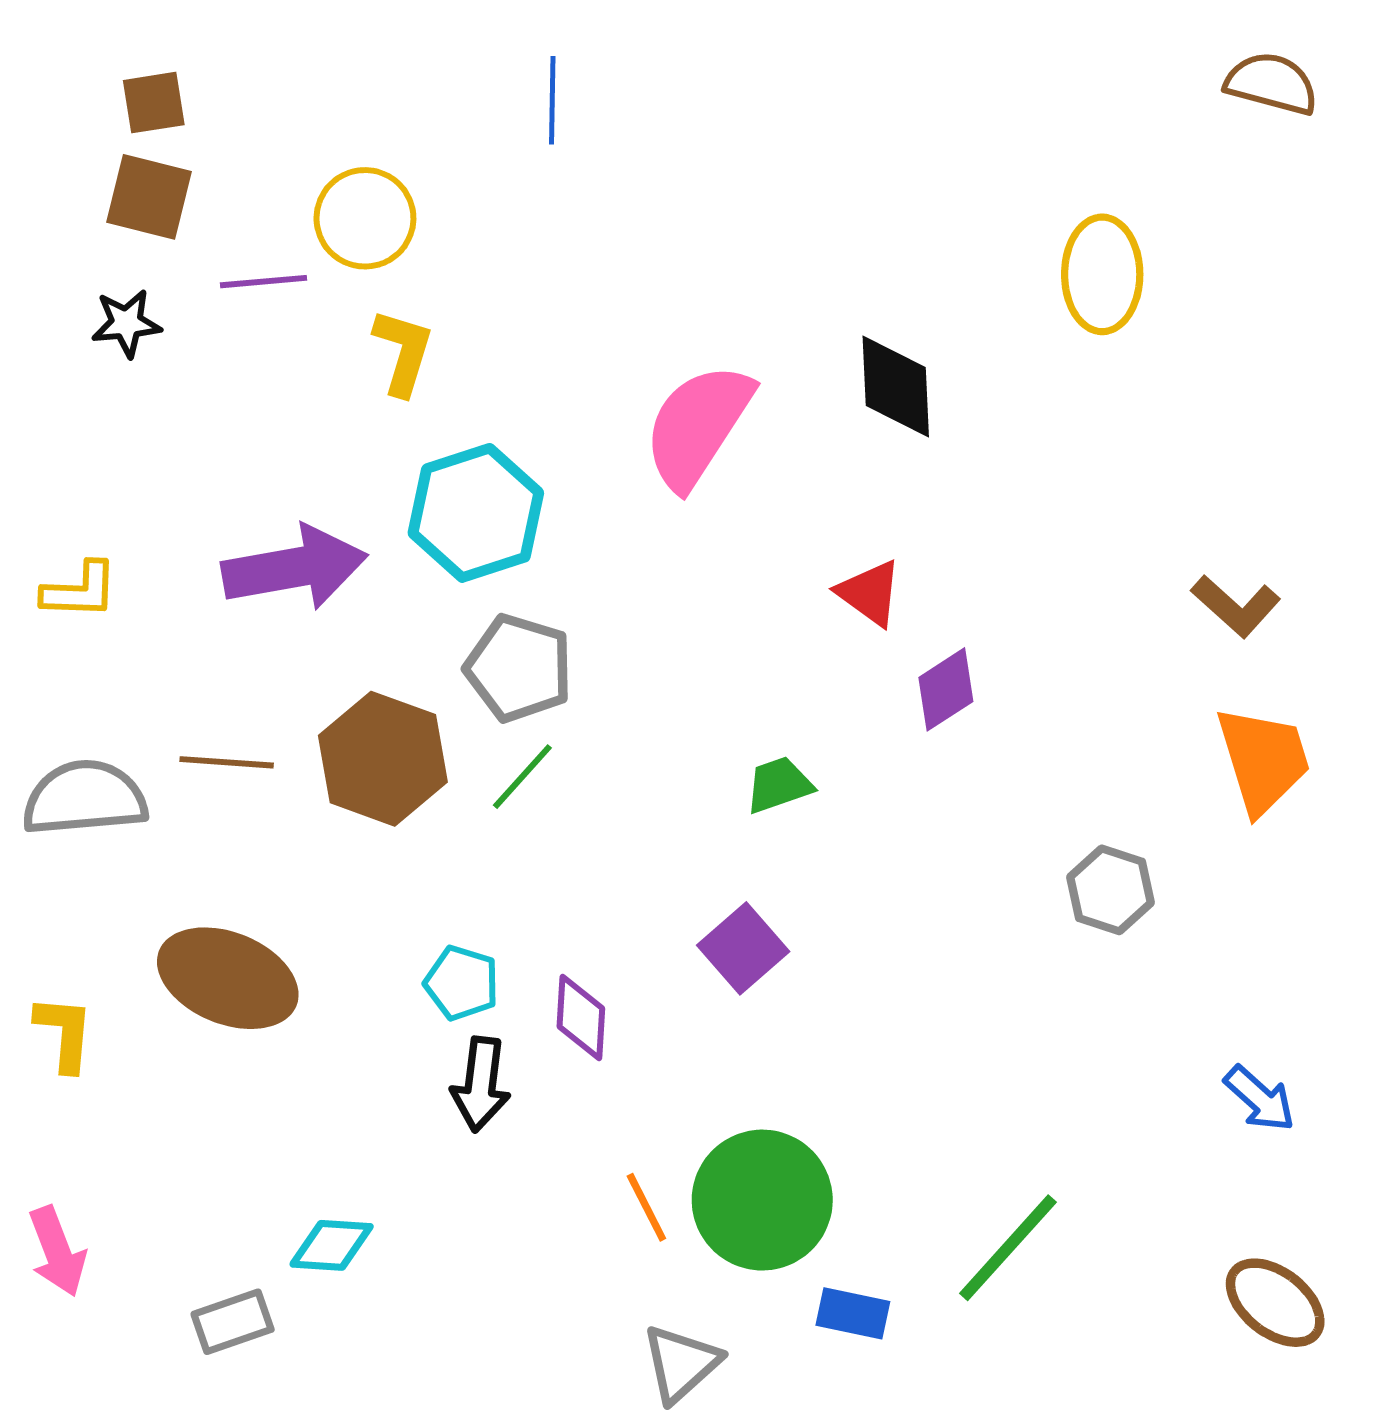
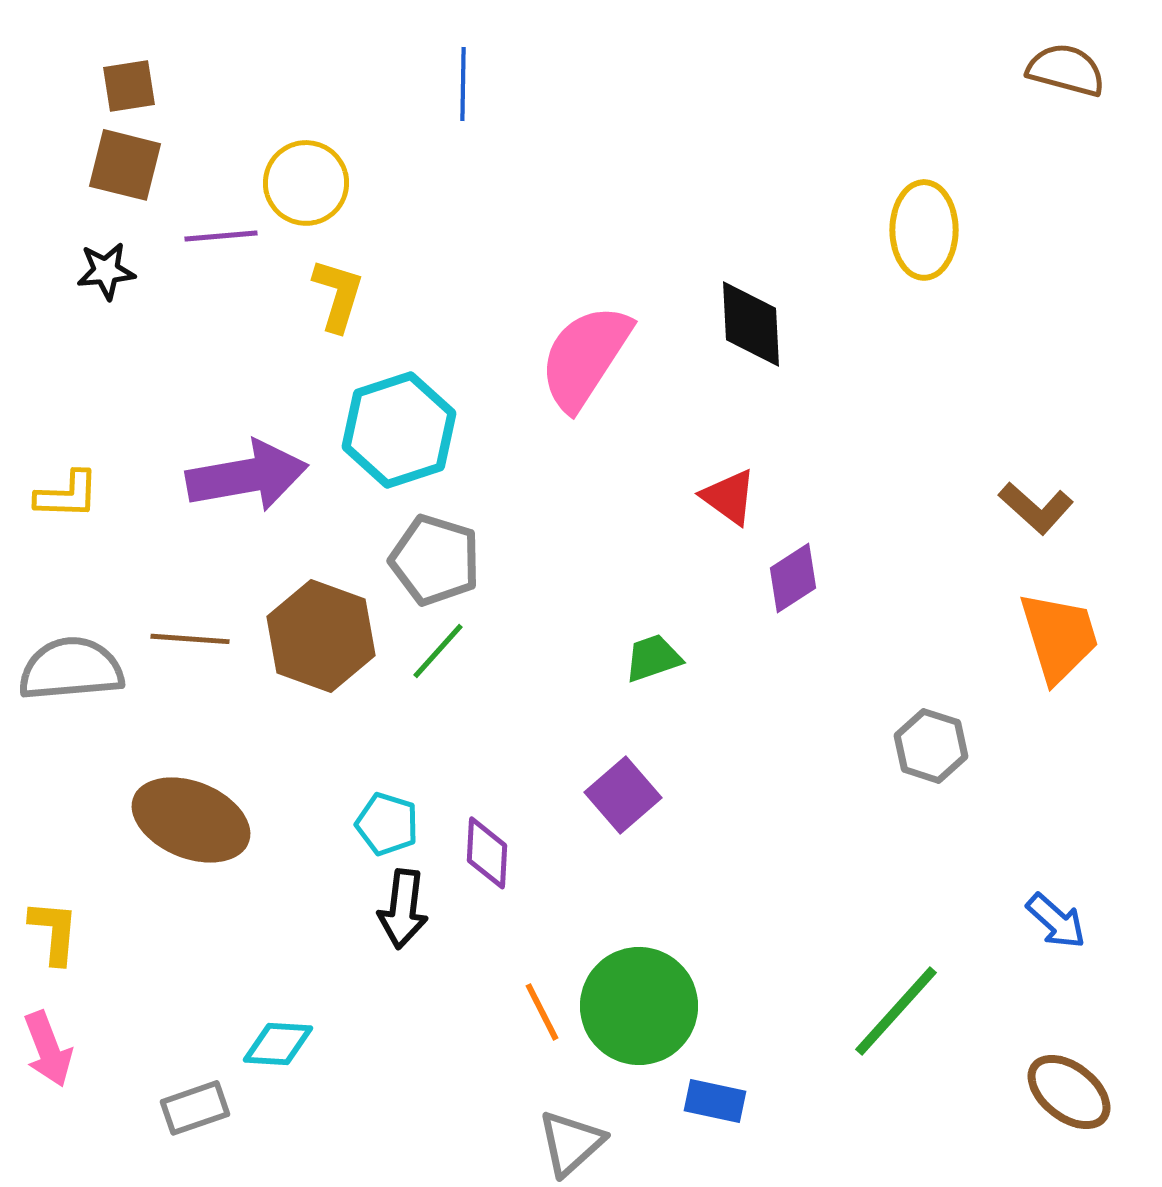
yellow L-shape: (64, 1033) -> (54, 932), moved
green line: (1008, 1248) -> (896, 1011), moved

